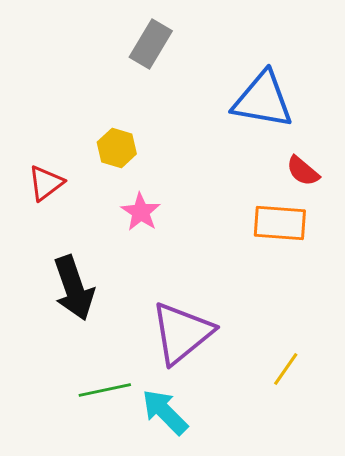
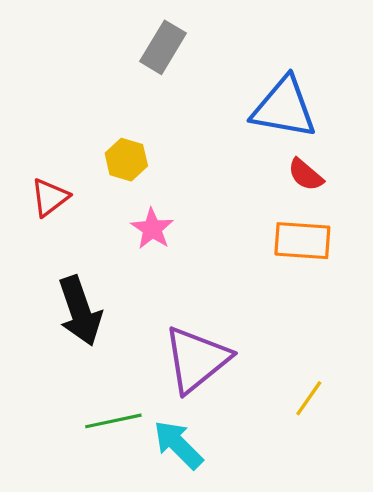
red semicircle: (303, 171) -> (306, 175), moved

